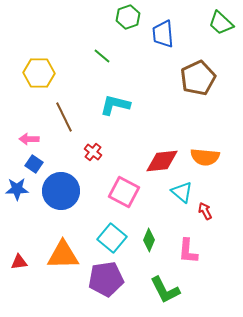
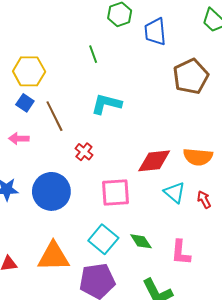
green line: (102, 56) -> (93, 54), turned 30
blue square: (34, 164) -> (25, 103), moved
pink square: (124, 192) -> (116, 192), turned -32
red arrow: (205, 211) -> (204, 200), moved
green diamond: (149, 240) -> (141, 241), turned -55

